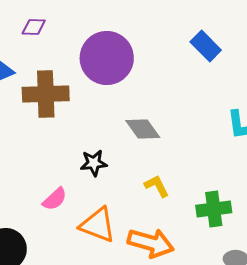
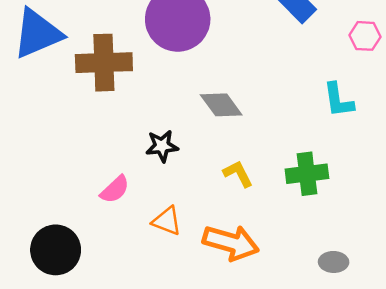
green cross: (214, 209) -> (307, 174), moved
orange triangle: (98, 225) -> (167, 221), size x0.7

